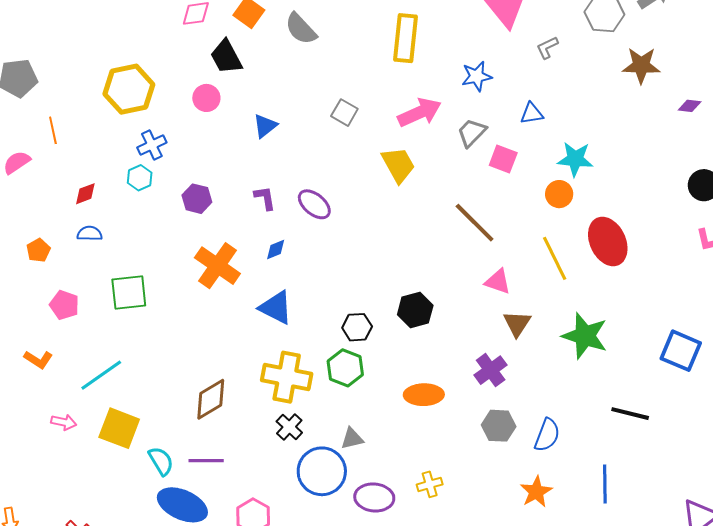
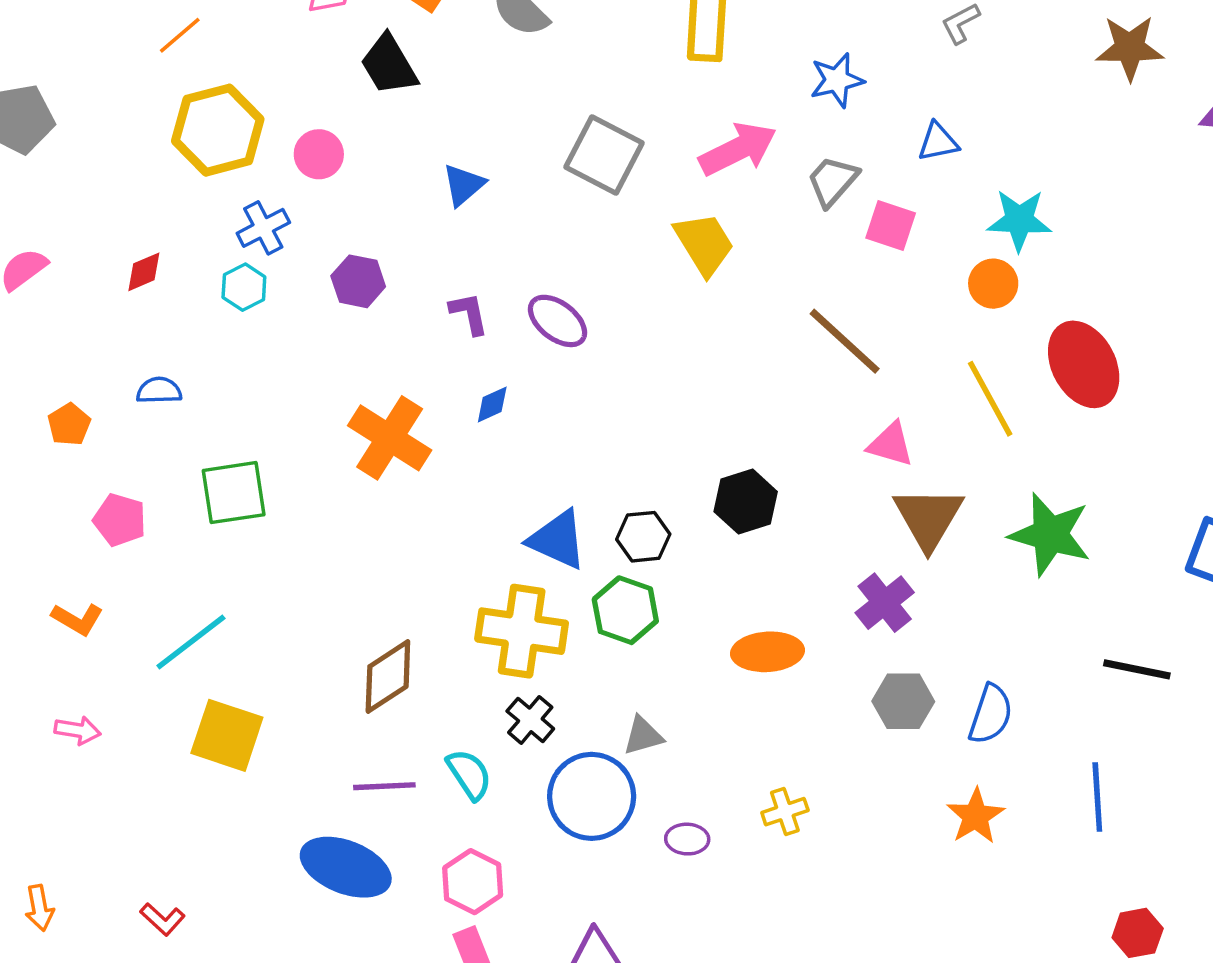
pink circle: (206, 98) -> (319, 154), moved
gray square: (344, 113) -> (604, 155), size x1.6
orange line: (53, 130) -> (180, 35), moved, turned 64
red diamond: (85, 194) -> (144, 272), moved
purple hexagon: (197, 199) -> (358, 281), moved
blue triangle: (276, 308) -> (557, 540), moved
brown triangle: (517, 324) -> (928, 518), size x1.4
pink arrow: (64, 422) -> (78, 730), moved
cyan semicircle: (161, 461) -> (469, 774), moved
purple ellipse: (374, 497) -> (687, 839), size x0.6

